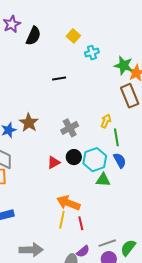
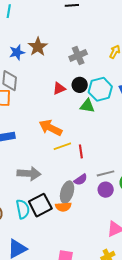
green triangle: (103, 180) -> (87, 106), moved
orange arrow: (68, 203) -> (50, 128), moved
yellow line: (62, 220) -> (62, 146), turned 54

